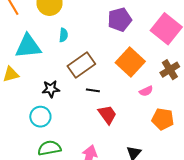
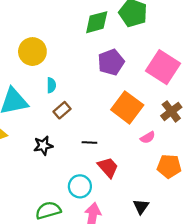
brown rectangle: (81, 65) -> (62, 110), moved, size x0.6
cyan circle: (40, 117) -> (80, 186), moved

